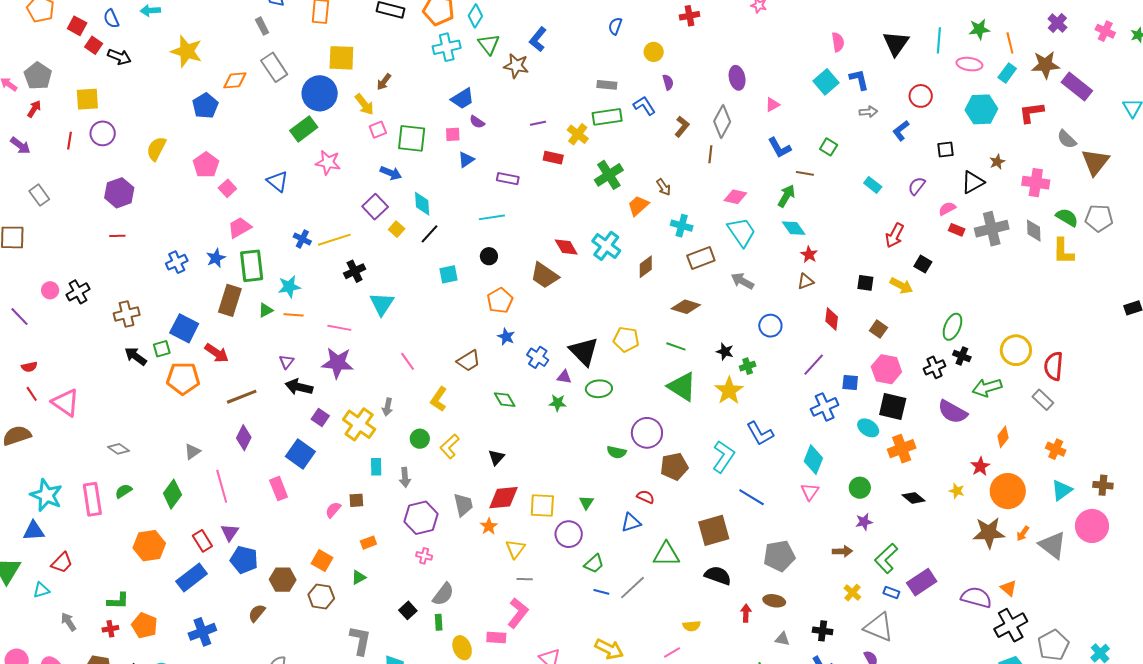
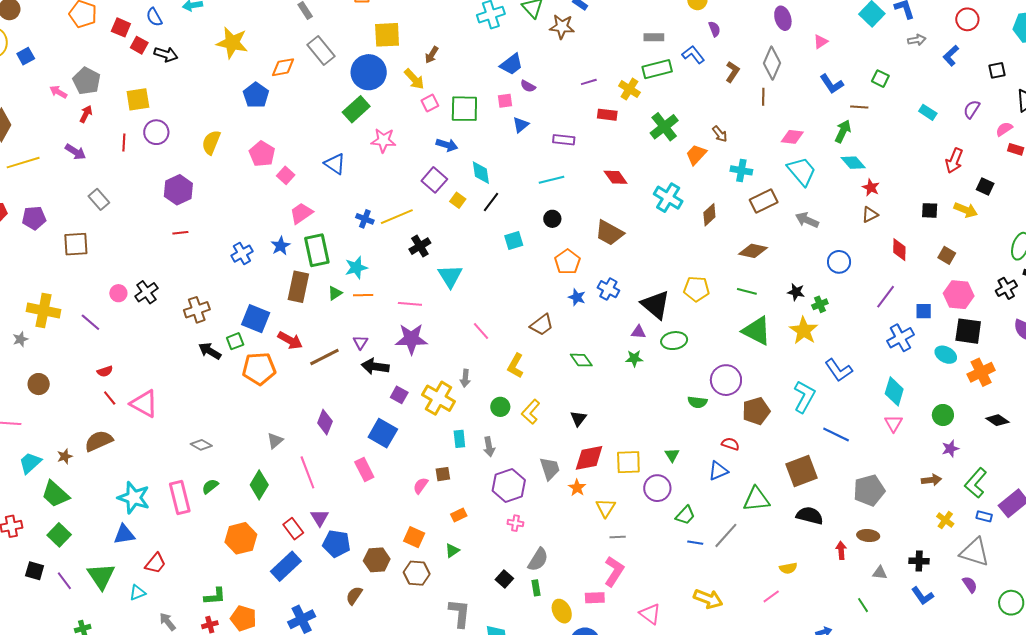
red diamond: (566, 247) -> (616, 177), moved
blue cross: (538, 357) -> (608, 289), moved
brown line: (242, 397) -> (324, 357), moved

